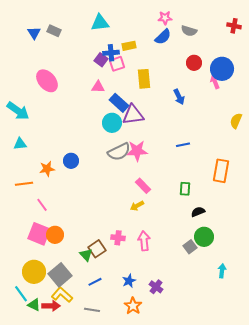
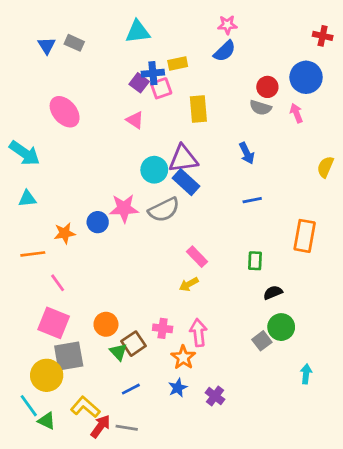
gray semicircle: (189, 31) -> (260, 108), moved
blue circle: (222, 69) -> (306, 77), moved
pink triangle: (98, 87) -> (135, 120), turned 32
blue arrow: (179, 97) -> (247, 153), moved
blue rectangle: (119, 103) -> (186, 182), moved
pink star: (137, 151) -> (124, 208), moved
orange circle: (55, 235) -> (106, 324), moved
gray square: (60, 275) -> (69, 356), moved, turned 30
red arrow: (51, 306) -> (100, 426), moved, turned -54
orange star: (133, 306) -> (183, 357), moved

